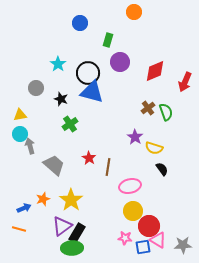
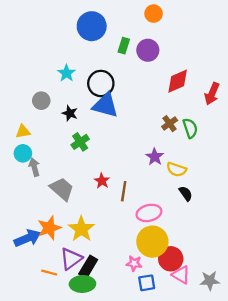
blue circle: (80, 23) -> (92, 26), size x1.6
purple circle: (120, 62) -> (148, 50), moved
orange star: (43, 199) -> (49, 228), size x1.5
blue arrow: (24, 208) -> (27, 238), size x1.6
yellow circle: (133, 211) -> (152, 242), size x1.4
orange line: (19, 229) -> (49, 273), moved
pink star: (125, 238) -> (134, 263), moved
blue square: (143, 247) -> (147, 283), moved

